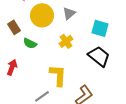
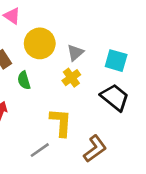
gray triangle: (69, 13) -> (75, 53), moved
green semicircle: (30, 43) -> (24, 80), turned 48

